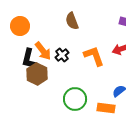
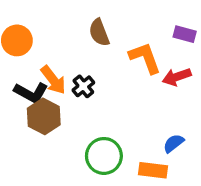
orange L-shape: (94, 56) -> (145, 58), moved
black L-shape: (29, 59) -> (31, 93), turned -75

